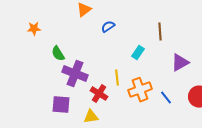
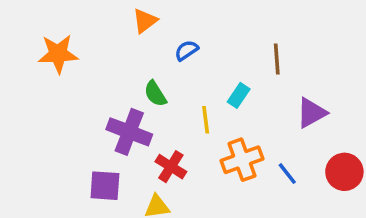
orange star: (34, 29) -> (58, 54), size x1.6
green semicircle: (58, 54) -> (155, 94), moved
yellow line: (117, 78) -> (206, 120), moved

